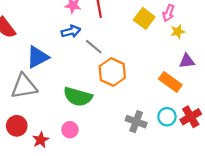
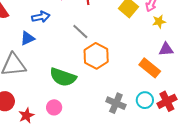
blue arrow: (71, 31) -> (41, 17), moved
blue triangle: (38, 57) -> (28, 38), size x0.7

